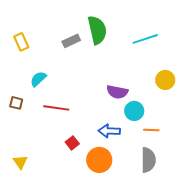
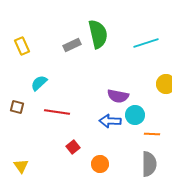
blue arrow: (109, 131) -> (110, 121), moved
orange circle: (99, 160) -> (100, 164), size x0.7

